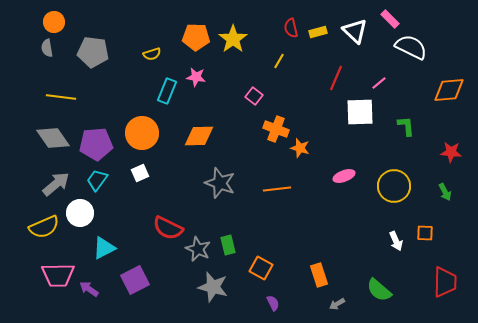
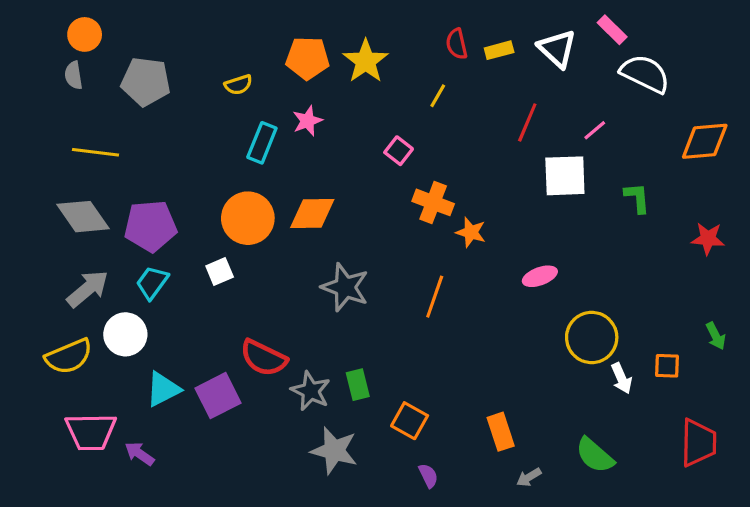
pink star: (196, 77) -> (307, 121), turned -30
orange circle: (142, 133) -> (248, 218), moved
yellow circle: (394, 186) -> (592, 337), moved
orange line: (277, 189) -> (435, 297), turned -64
green arrow: (445, 192) -> (716, 336), moved
purple square: (135, 280) -> (218, 396), moved

